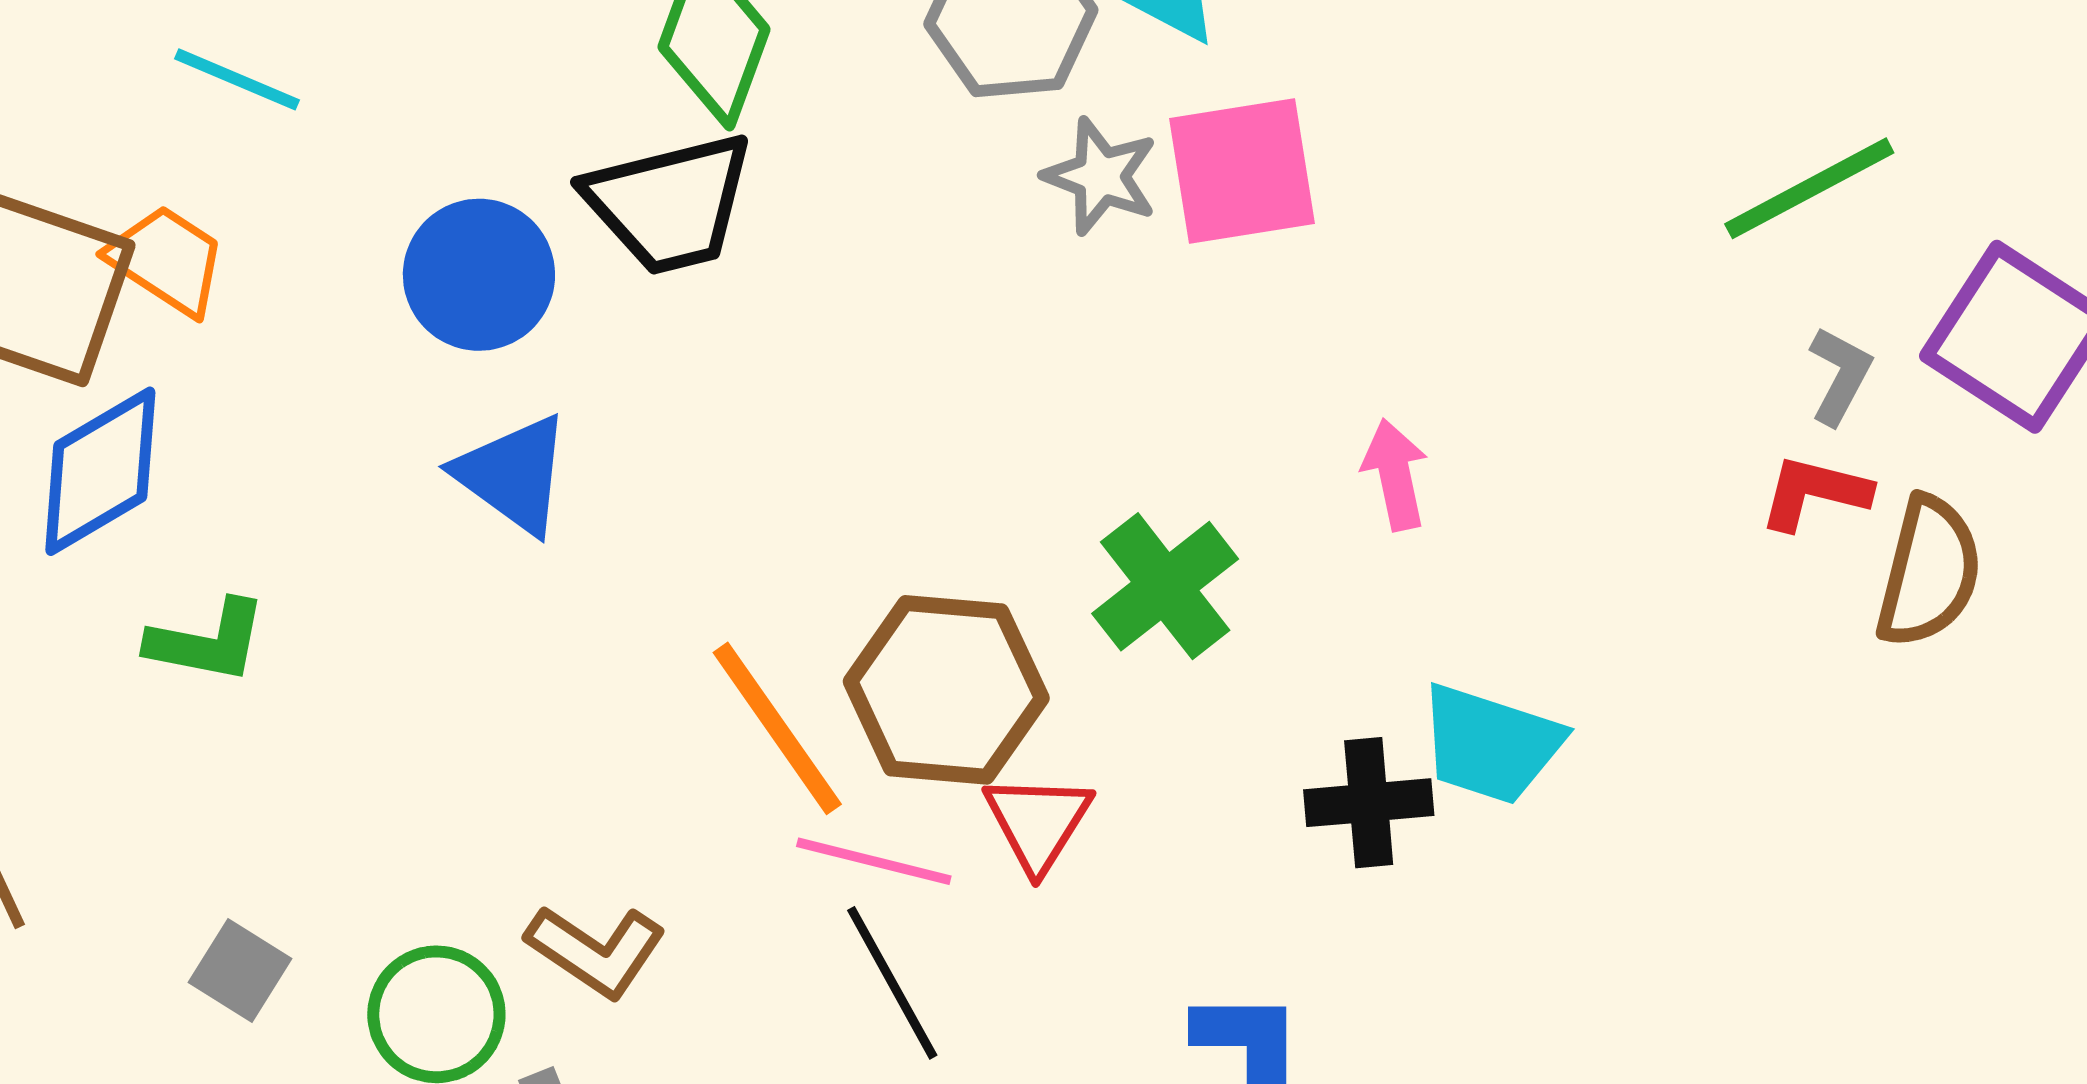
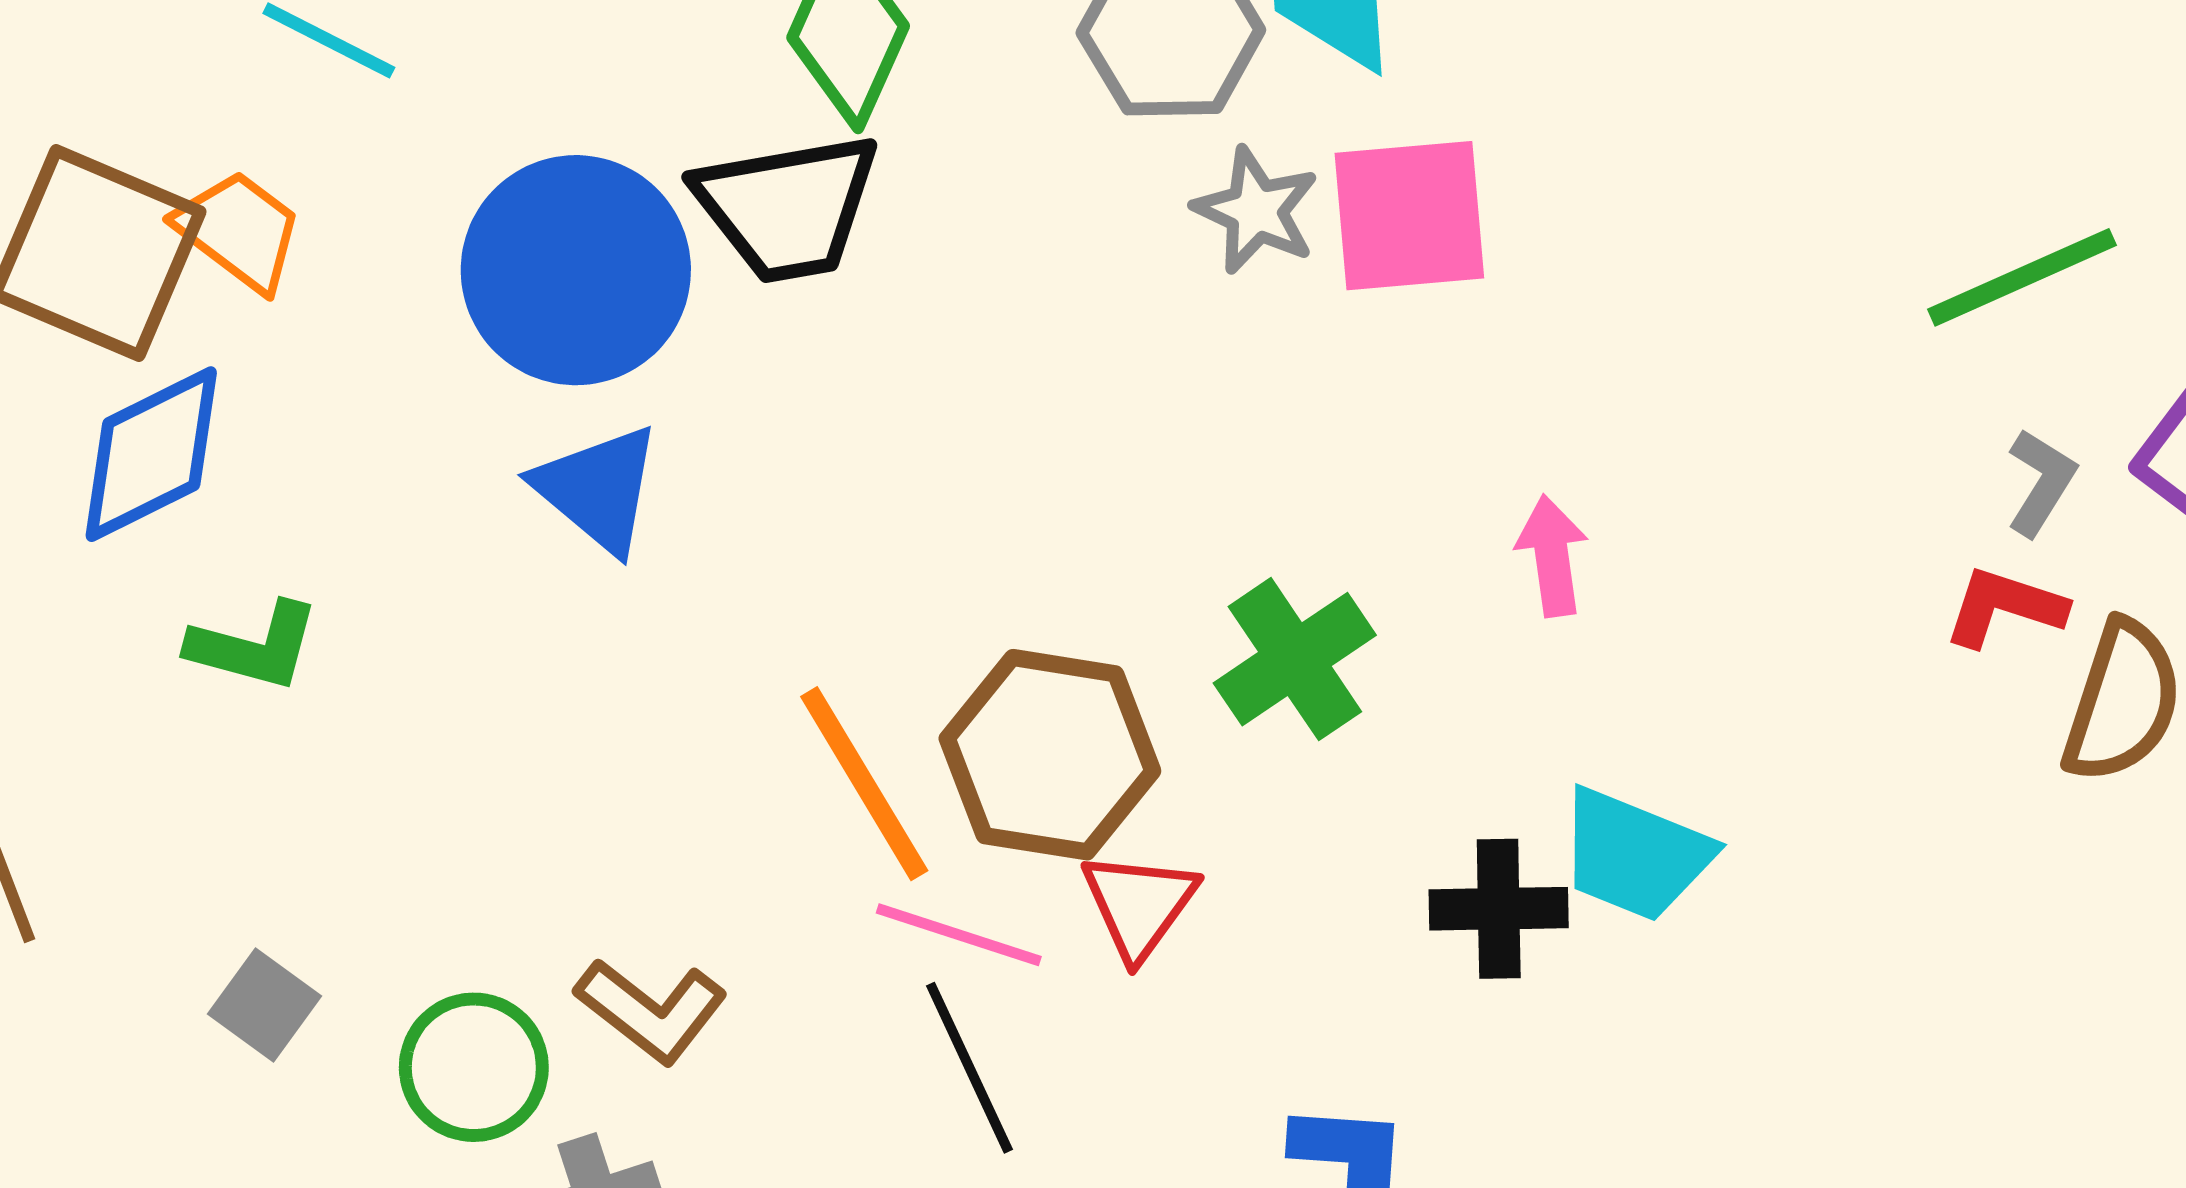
blue circle: (479, 275) -> (576, 270), size x1.4

